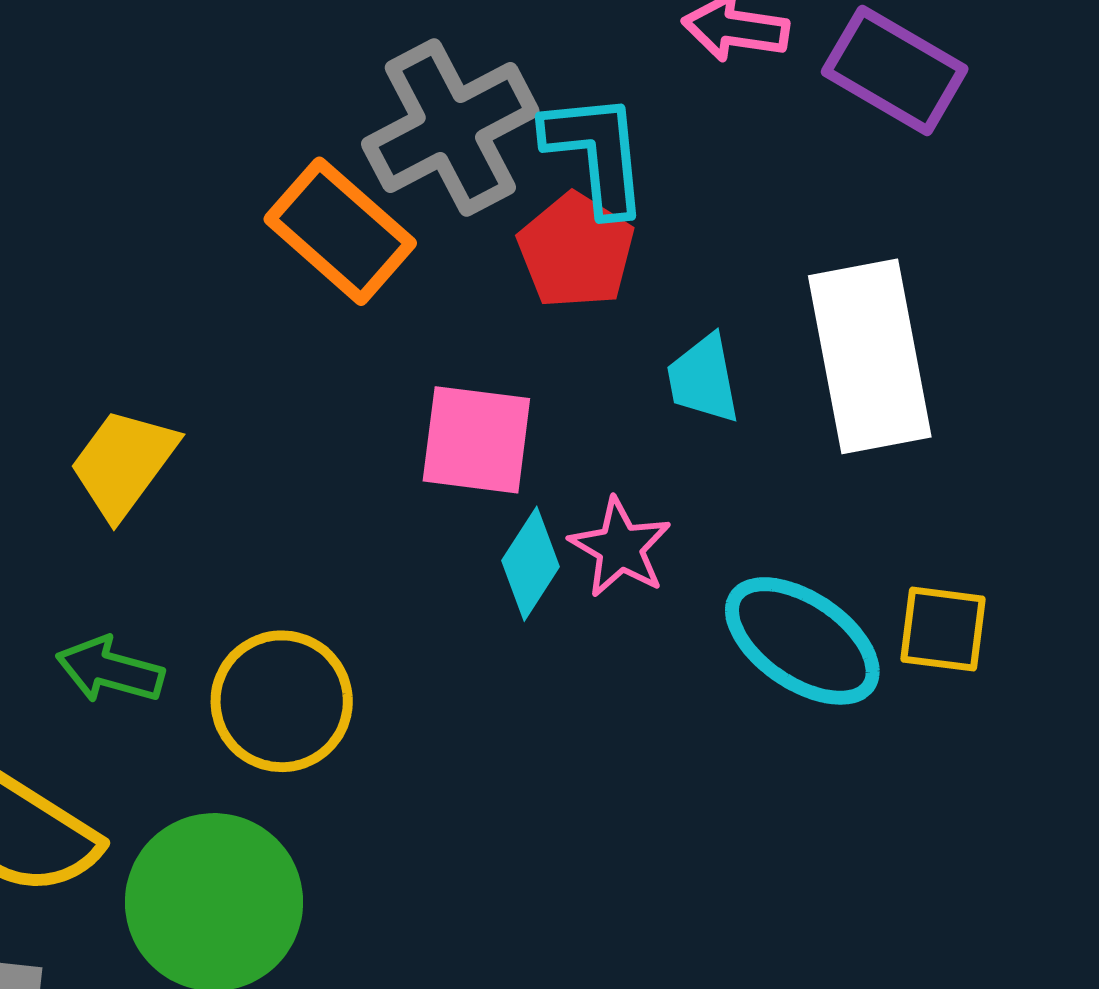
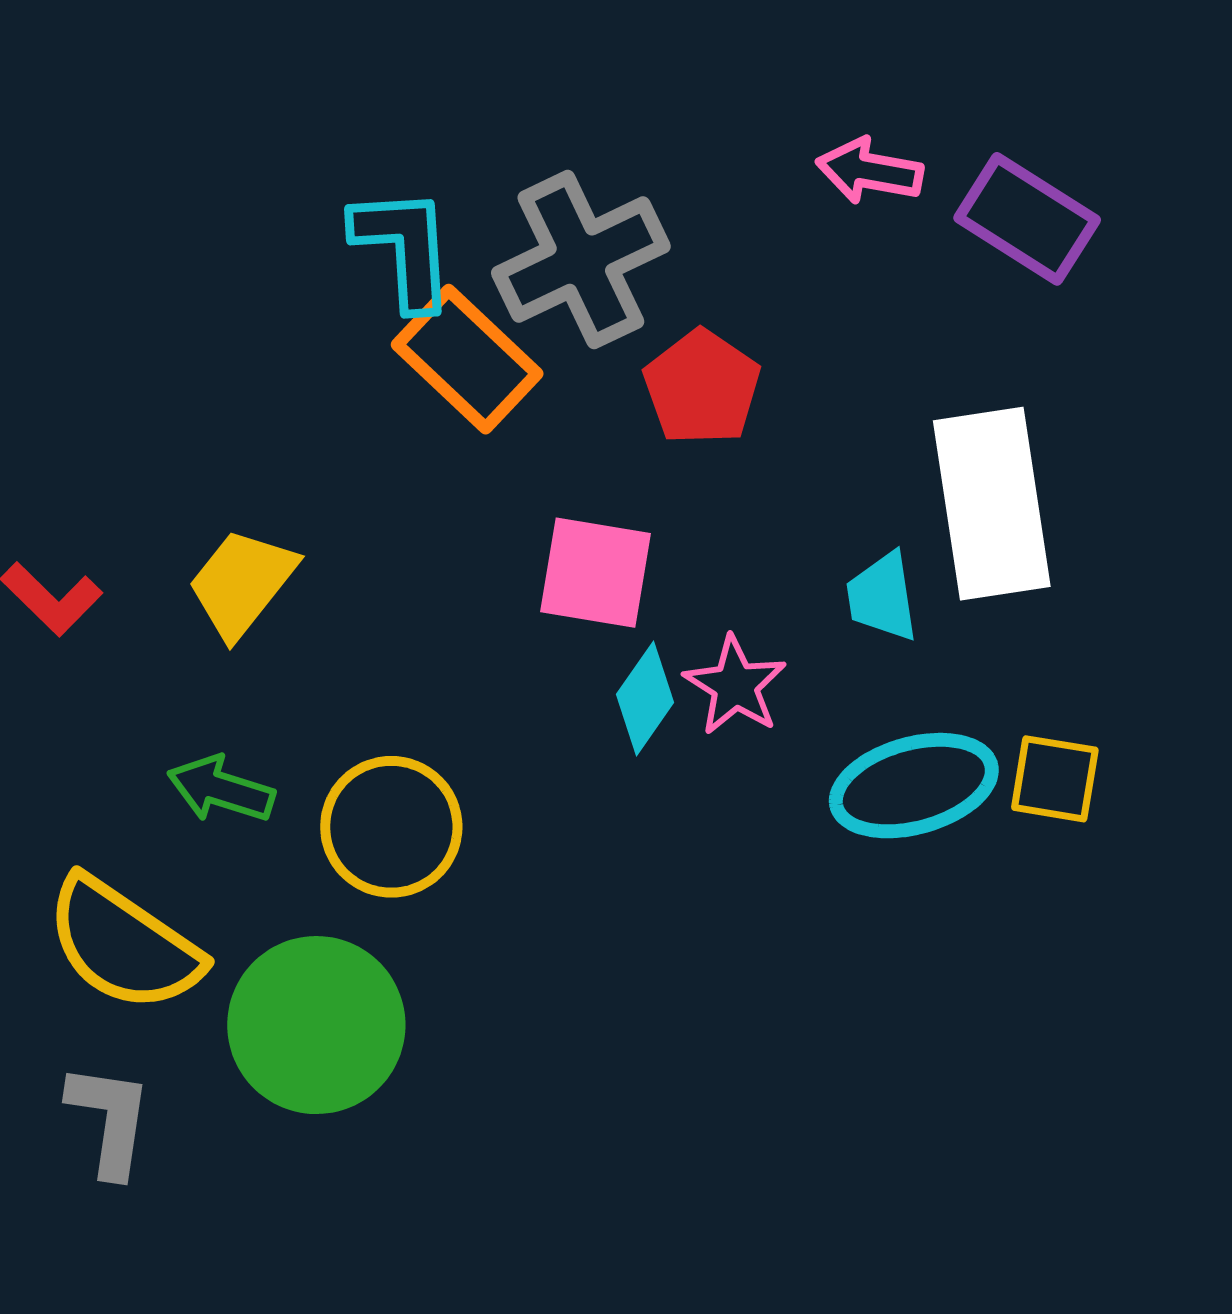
cyan L-shape: (596, 153) -> (404, 248), moved
cyan trapezoid: (703, 379) -> (882, 597), moved
cyan ellipse: (802, 641) -> (914, 786), turned -52

